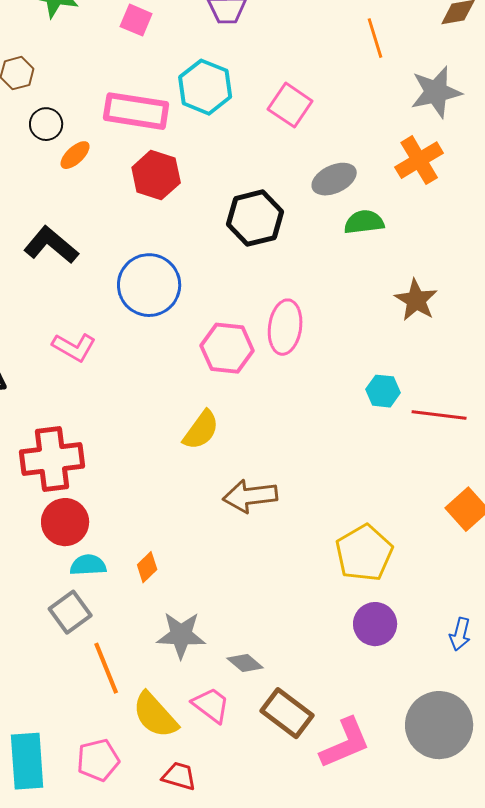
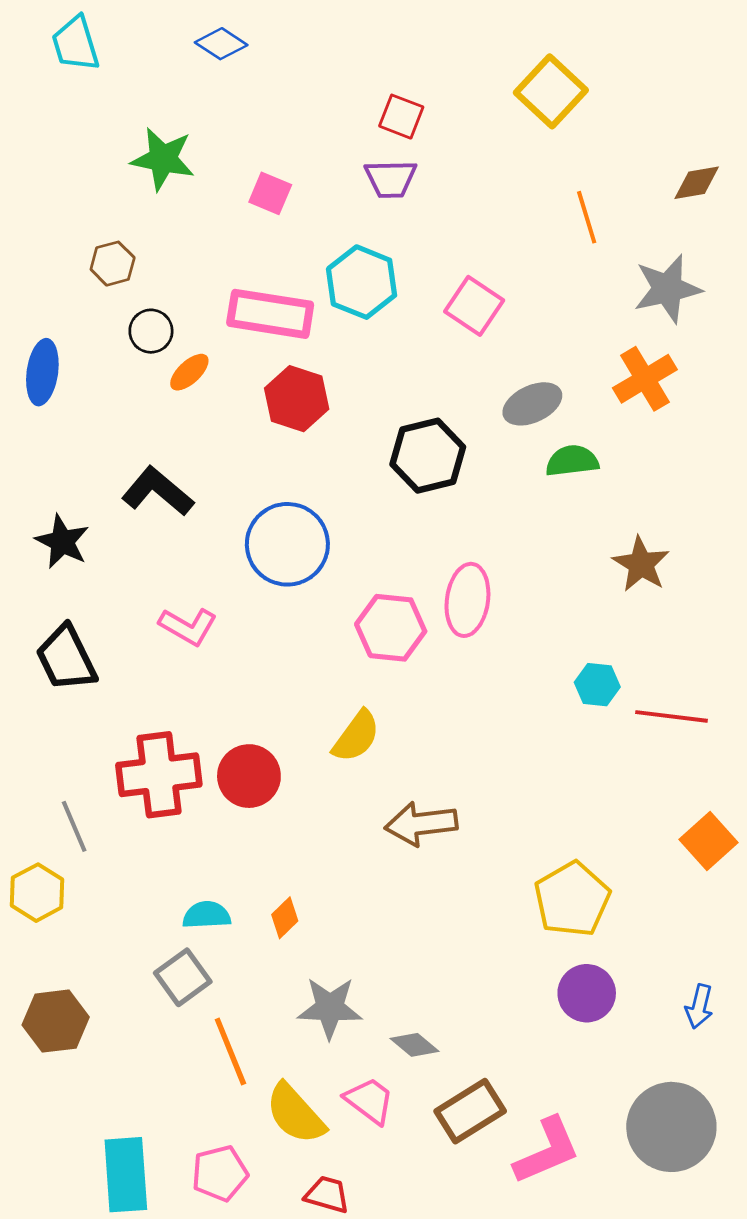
red circle: (65, 522) -> (249, 776), moved
brown rectangle: (287, 713) -> (470, 1111), turned -69

